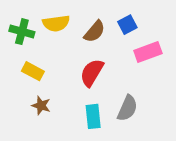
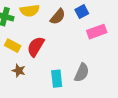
red semicircle: (92, 73) -> (36, 47), moved

